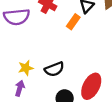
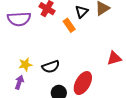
orange rectangle: (73, 22) -> (69, 25), turned -72

